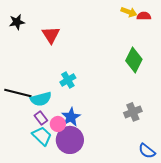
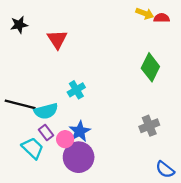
cyan trapezoid: (42, 136) -> (33, 148), moved

